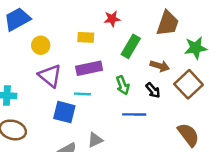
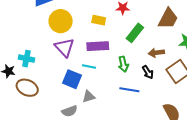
yellow circle: (41, 45) -> (61, 21), size x1.5
brown arrow: (160, 66) -> (156, 53), turned 147
gray triangle: (95, 140) -> (89, 97), moved

